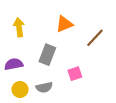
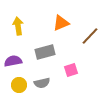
gray rectangle: (47, 55) -> (45, 52), turned 54

